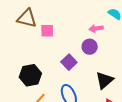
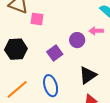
pink arrow: (96, 28) -> (96, 31), moved
black hexagon: (30, 75) -> (16, 49), moved

